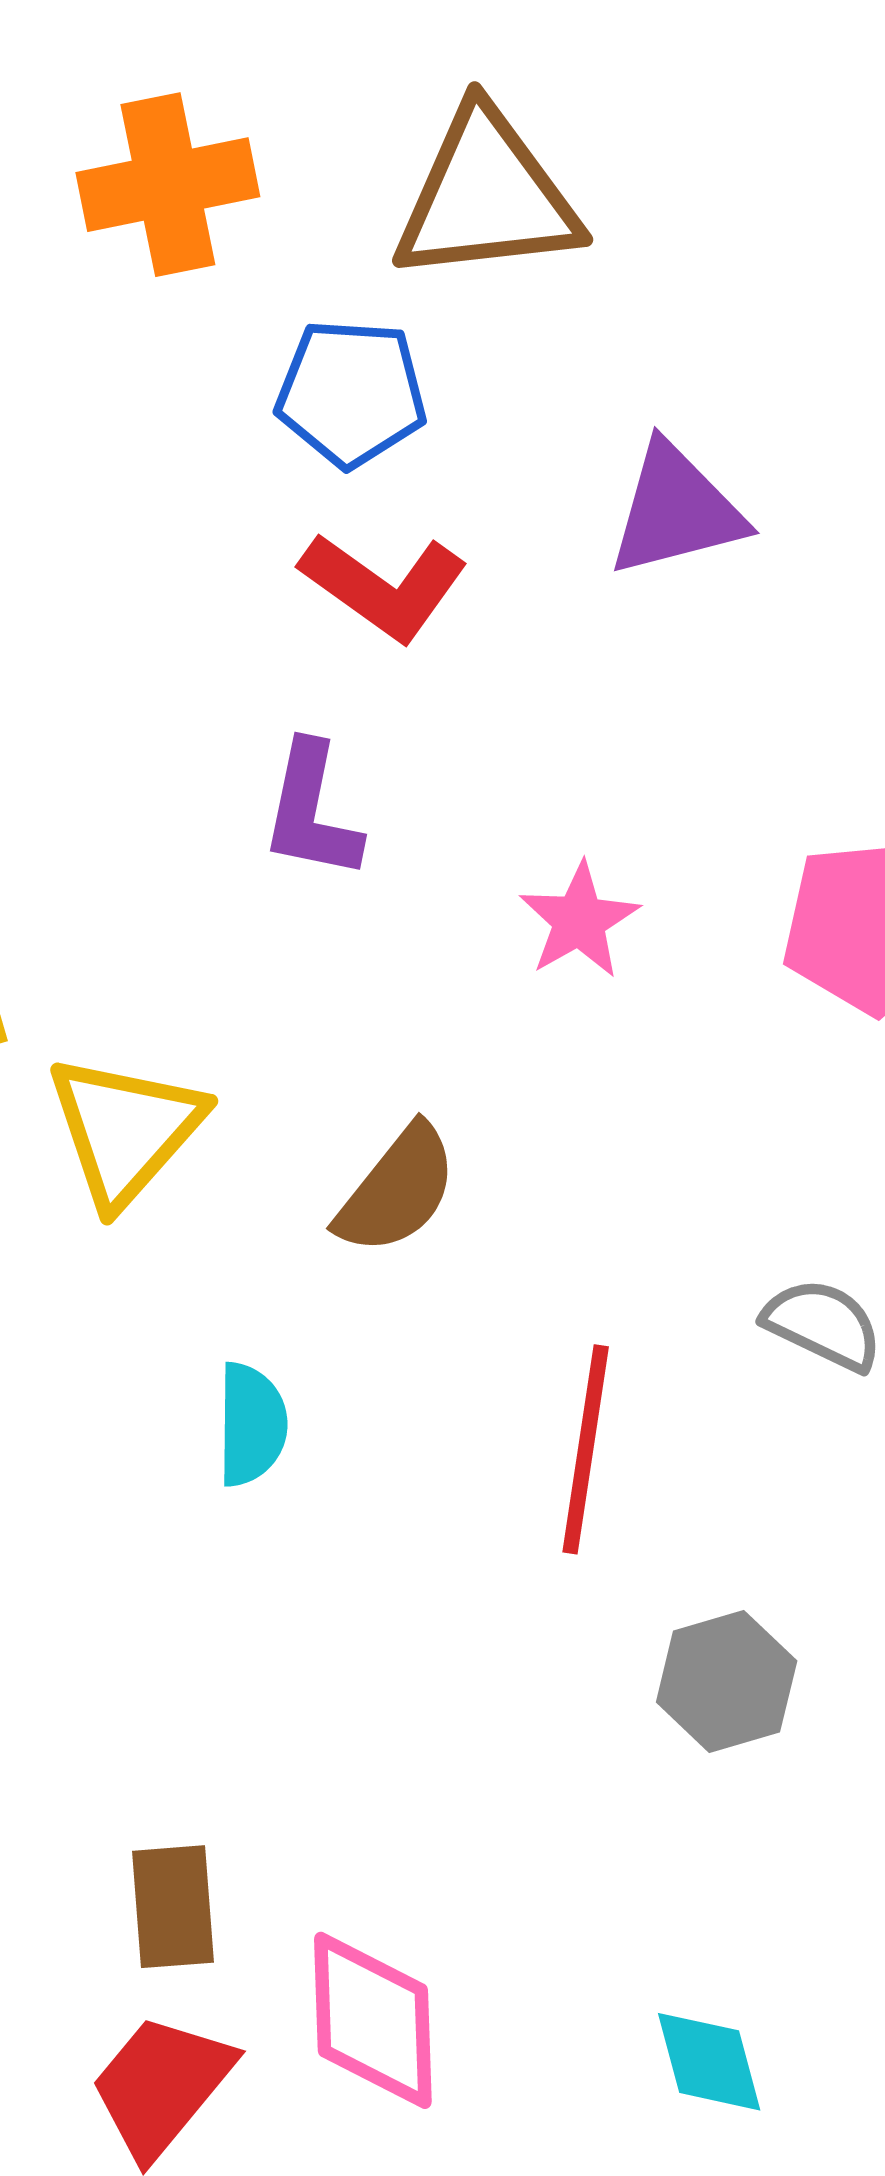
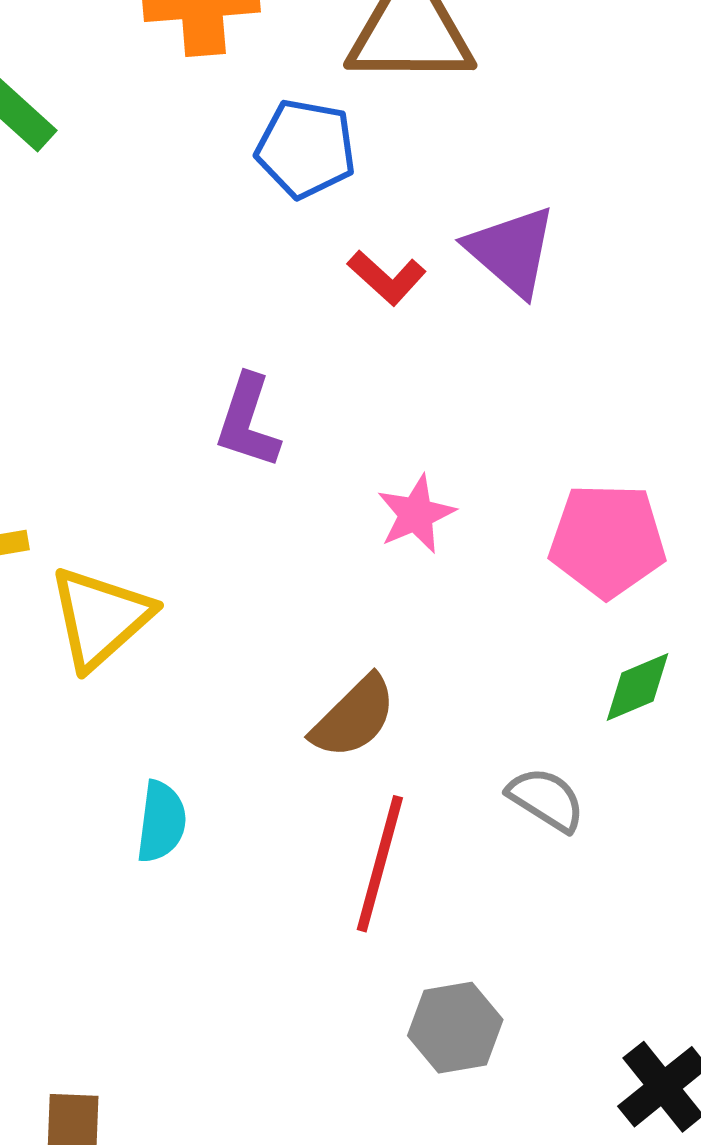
purple triangle: (676, 510) -> (511, 251), turned 49
red L-shape: (384, 586) -> (387, 278), moved, size x0.7
brown semicircle: (397, 1190) -> (354, 717), moved

